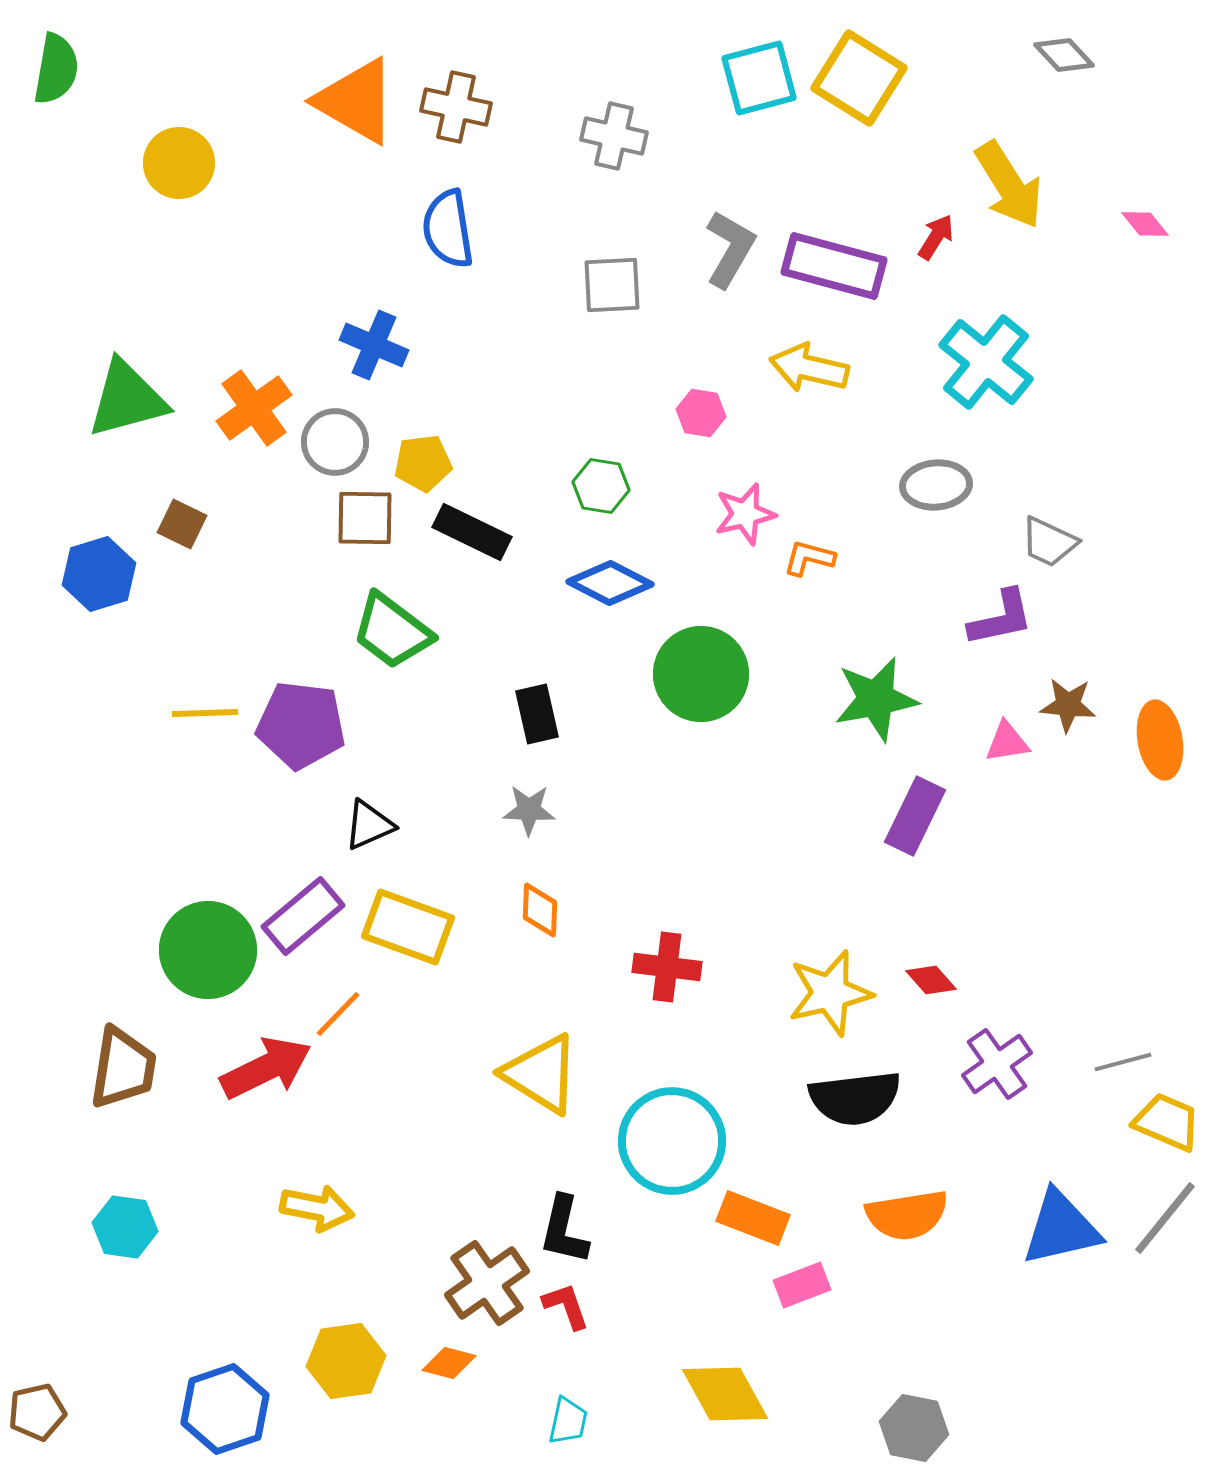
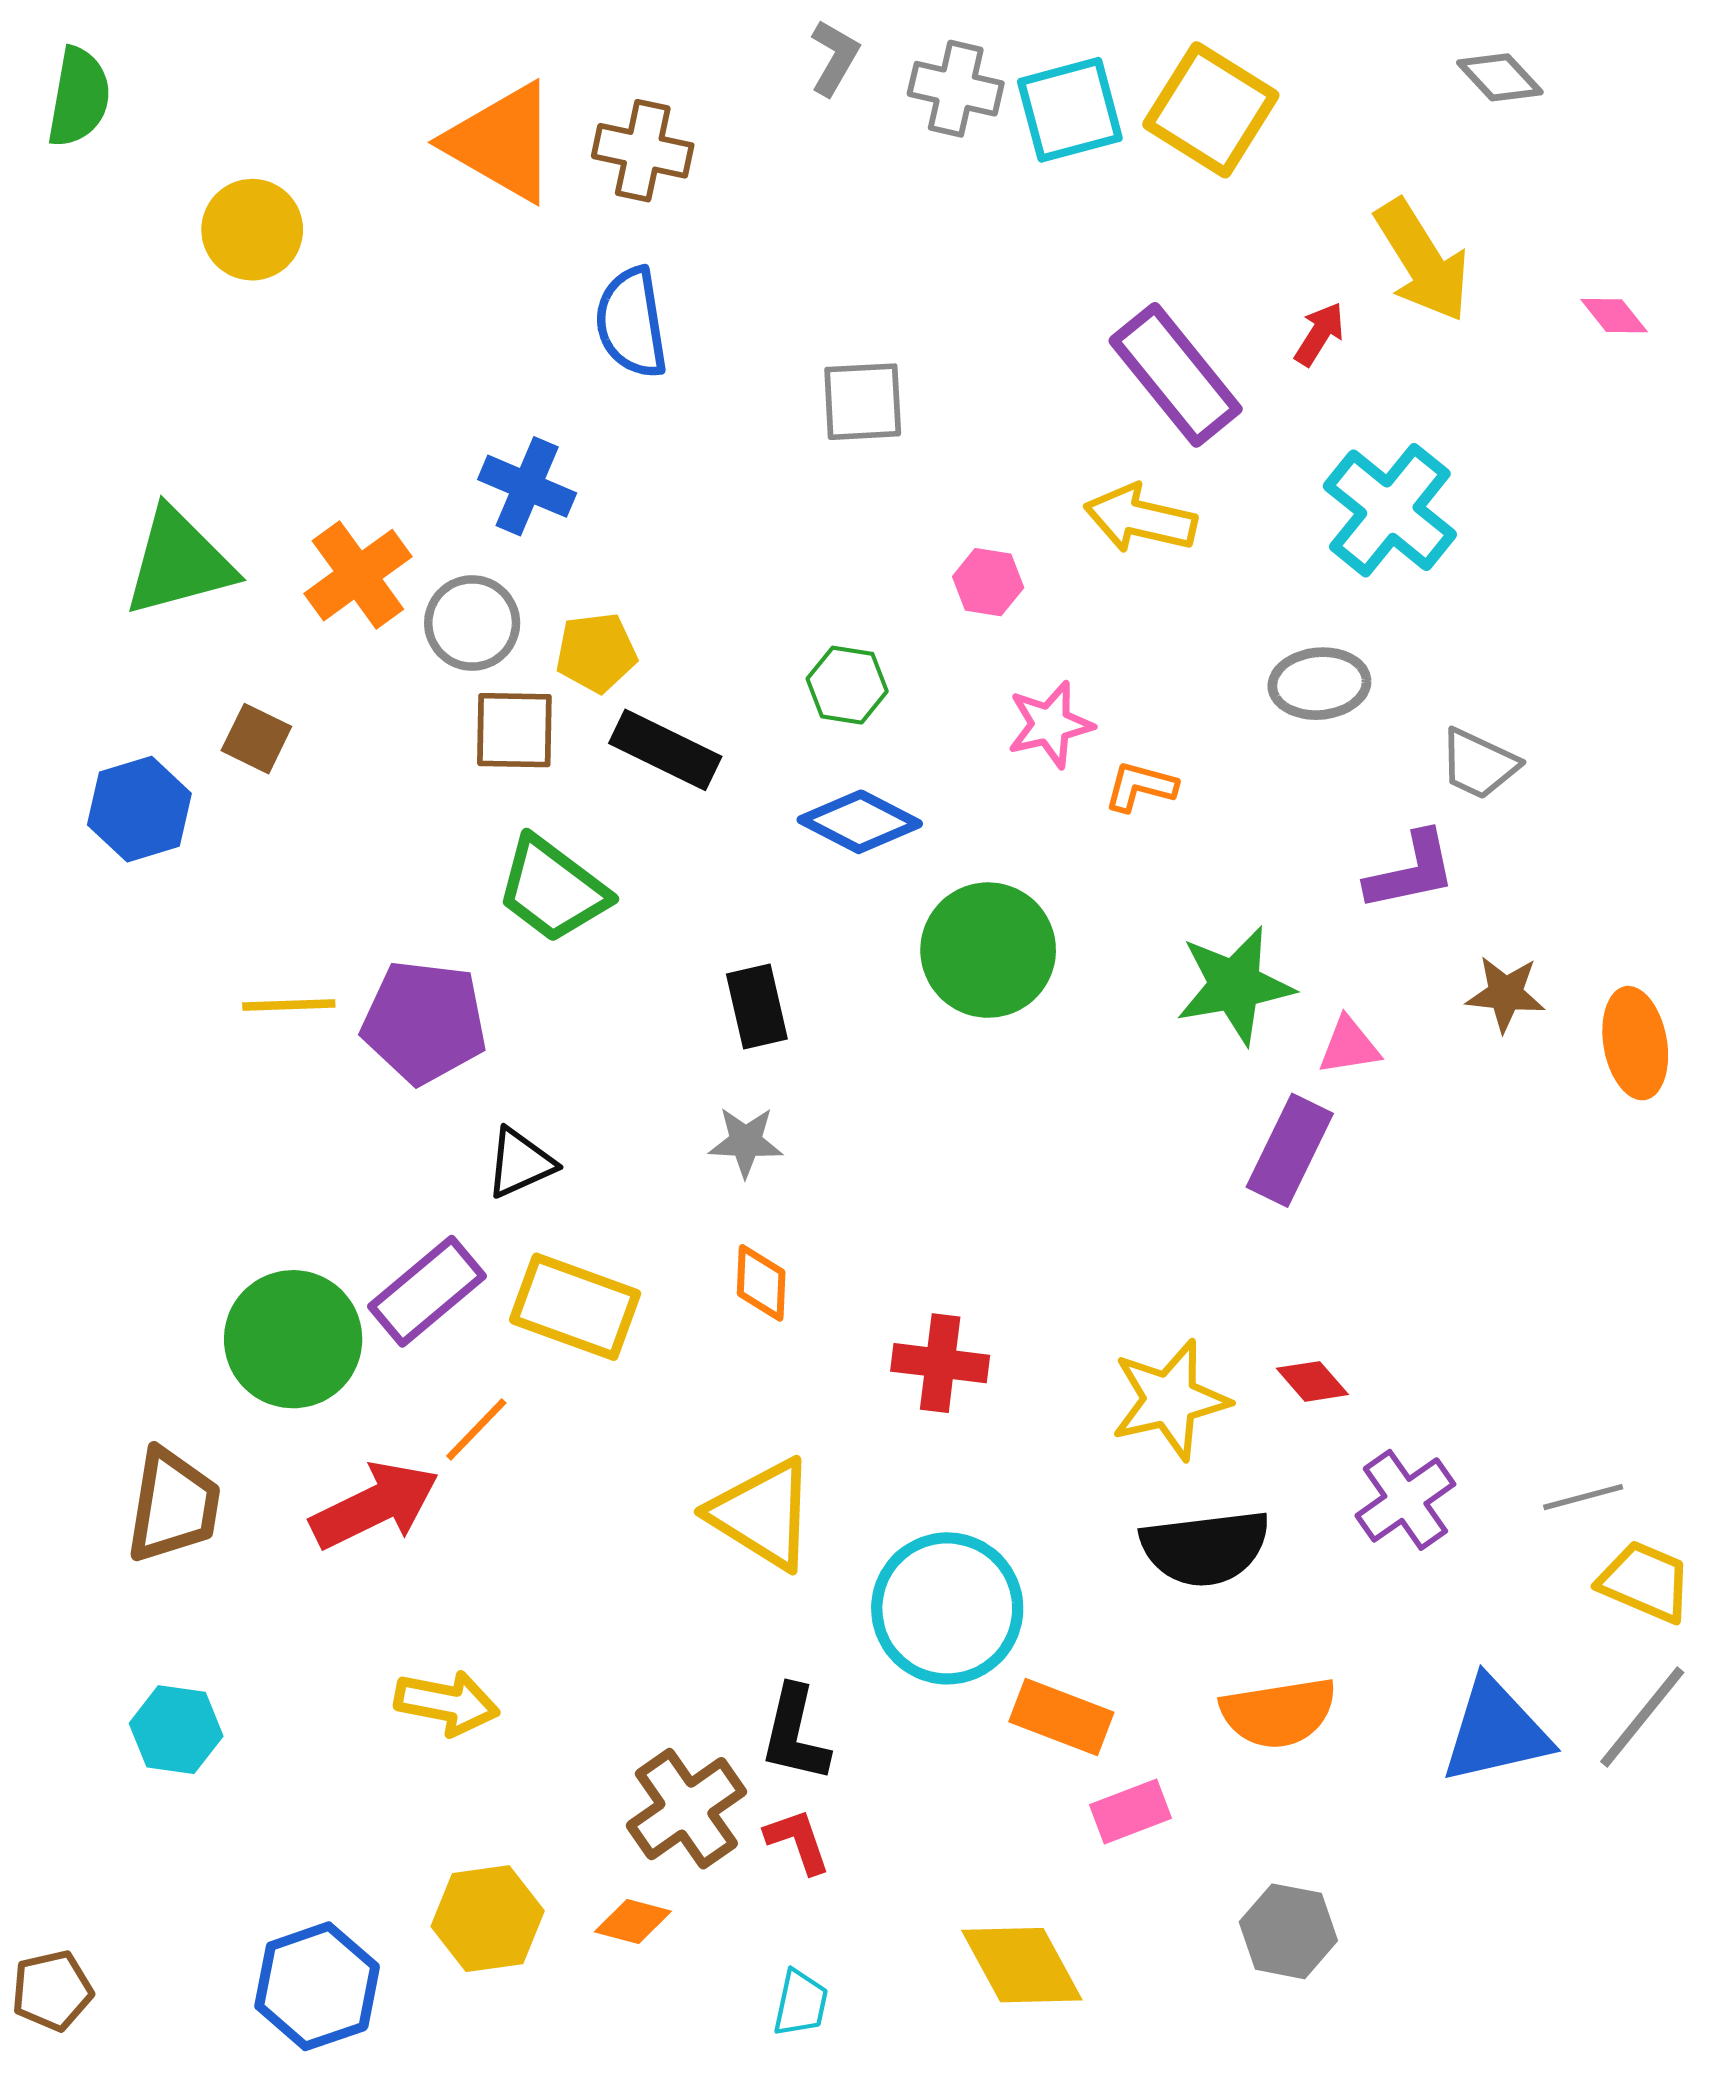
gray cross: (614, 136) -> (956, 89), moved
gray L-shape: (730, 249) -> (834, 58), moved, size x0.7
purple rectangle: (834, 266) -> (1176, 375), turned 36
pink triangle: (1007, 742) -> (1349, 1046), moved
gray hexagon: (914, 1428) -> (1288, 1931), moved

